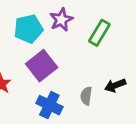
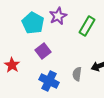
cyan pentagon: (28, 29) -> (33, 23), turned -30
purple square: (42, 66) -> (43, 51), size x0.7

